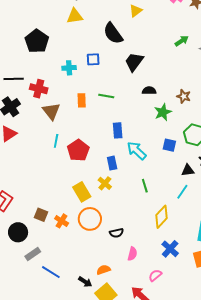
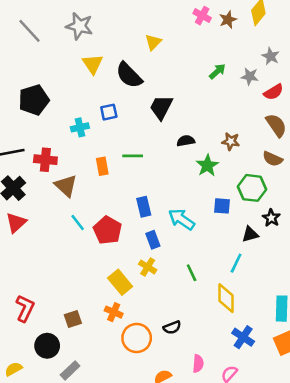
yellow triangle: (75, 16) -> (93, 64), moved, turned -48
black pentagon: (37, 41) -> (34, 100), turned 30
blue rectangle: (118, 130) -> (144, 207), moved
cyan line: (56, 141) -> (78, 222), turned -40
green line: (145, 186) -> (192, 273), moved
cyan line: (182, 192) -> (236, 263), moved
brown square: (41, 215) -> (73, 319), turned -32
yellow diamond: (162, 217) -> (226, 298), turned -35
orange circle: (90, 219) -> (137, 338), moved
orange cross: (62, 221) -> (114, 312), moved
pink semicircle: (132, 254) -> (198, 364), moved

